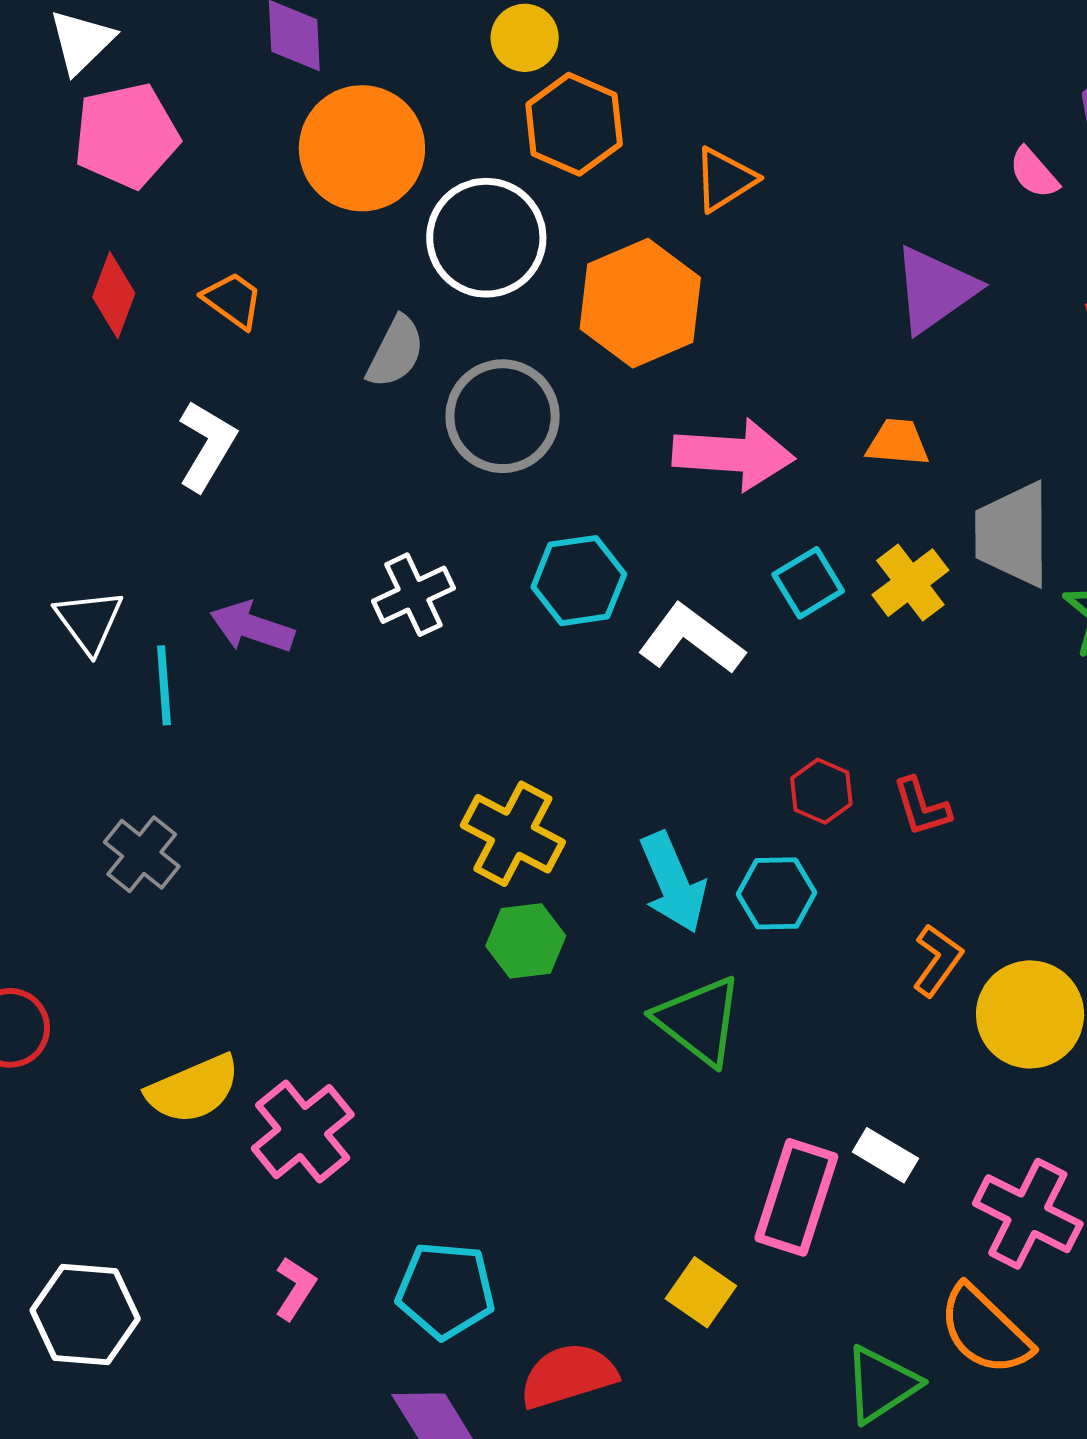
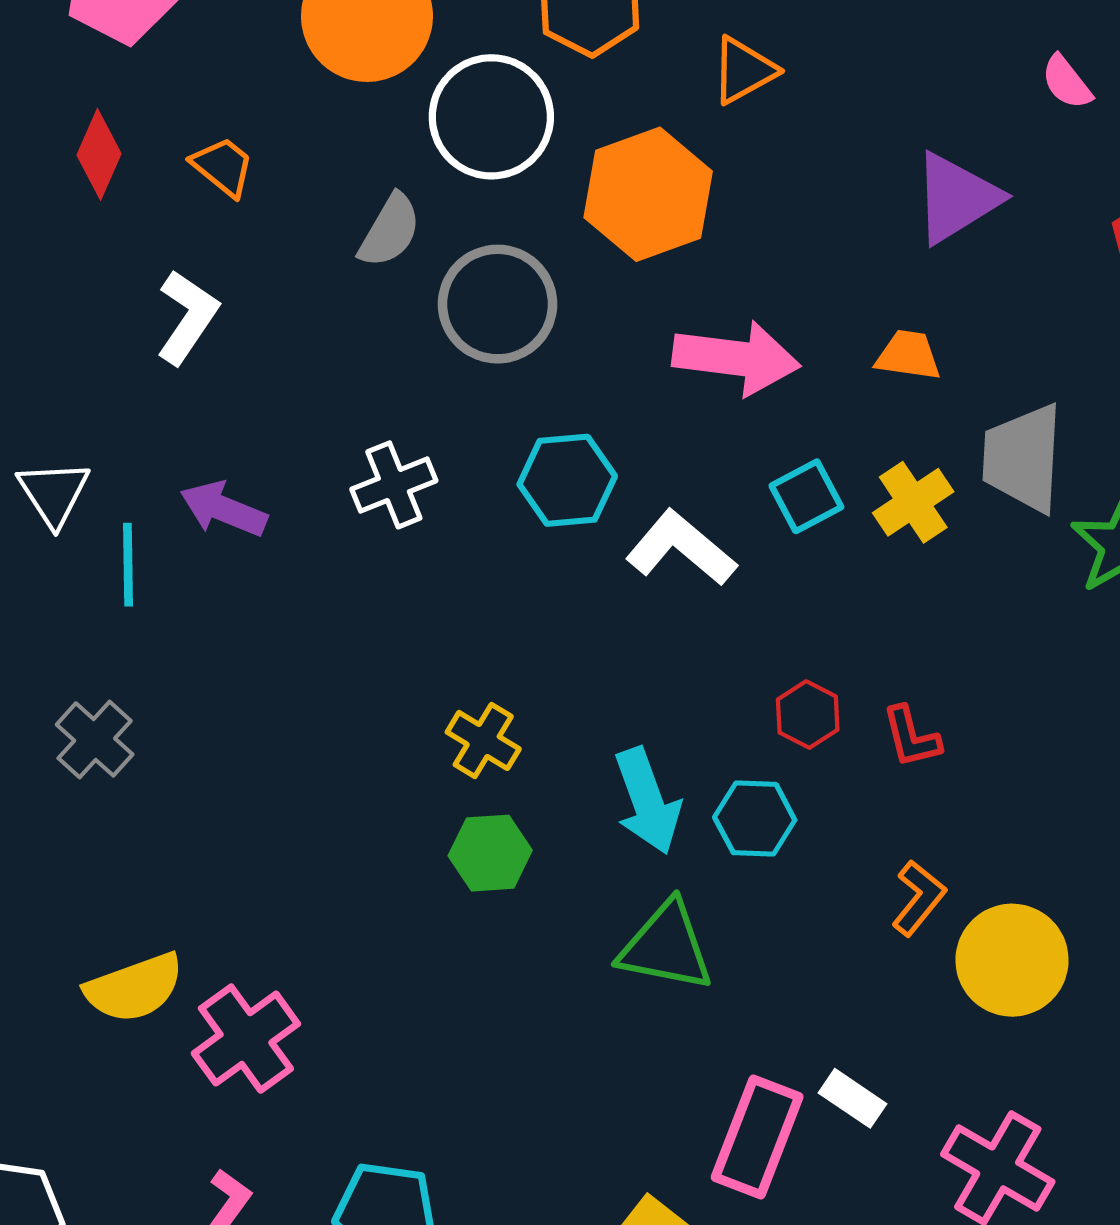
yellow cross: (513, 834) -> (483, 740), size x0.7
green triangle: (699, 1021) -> (666, 947), turned -30

